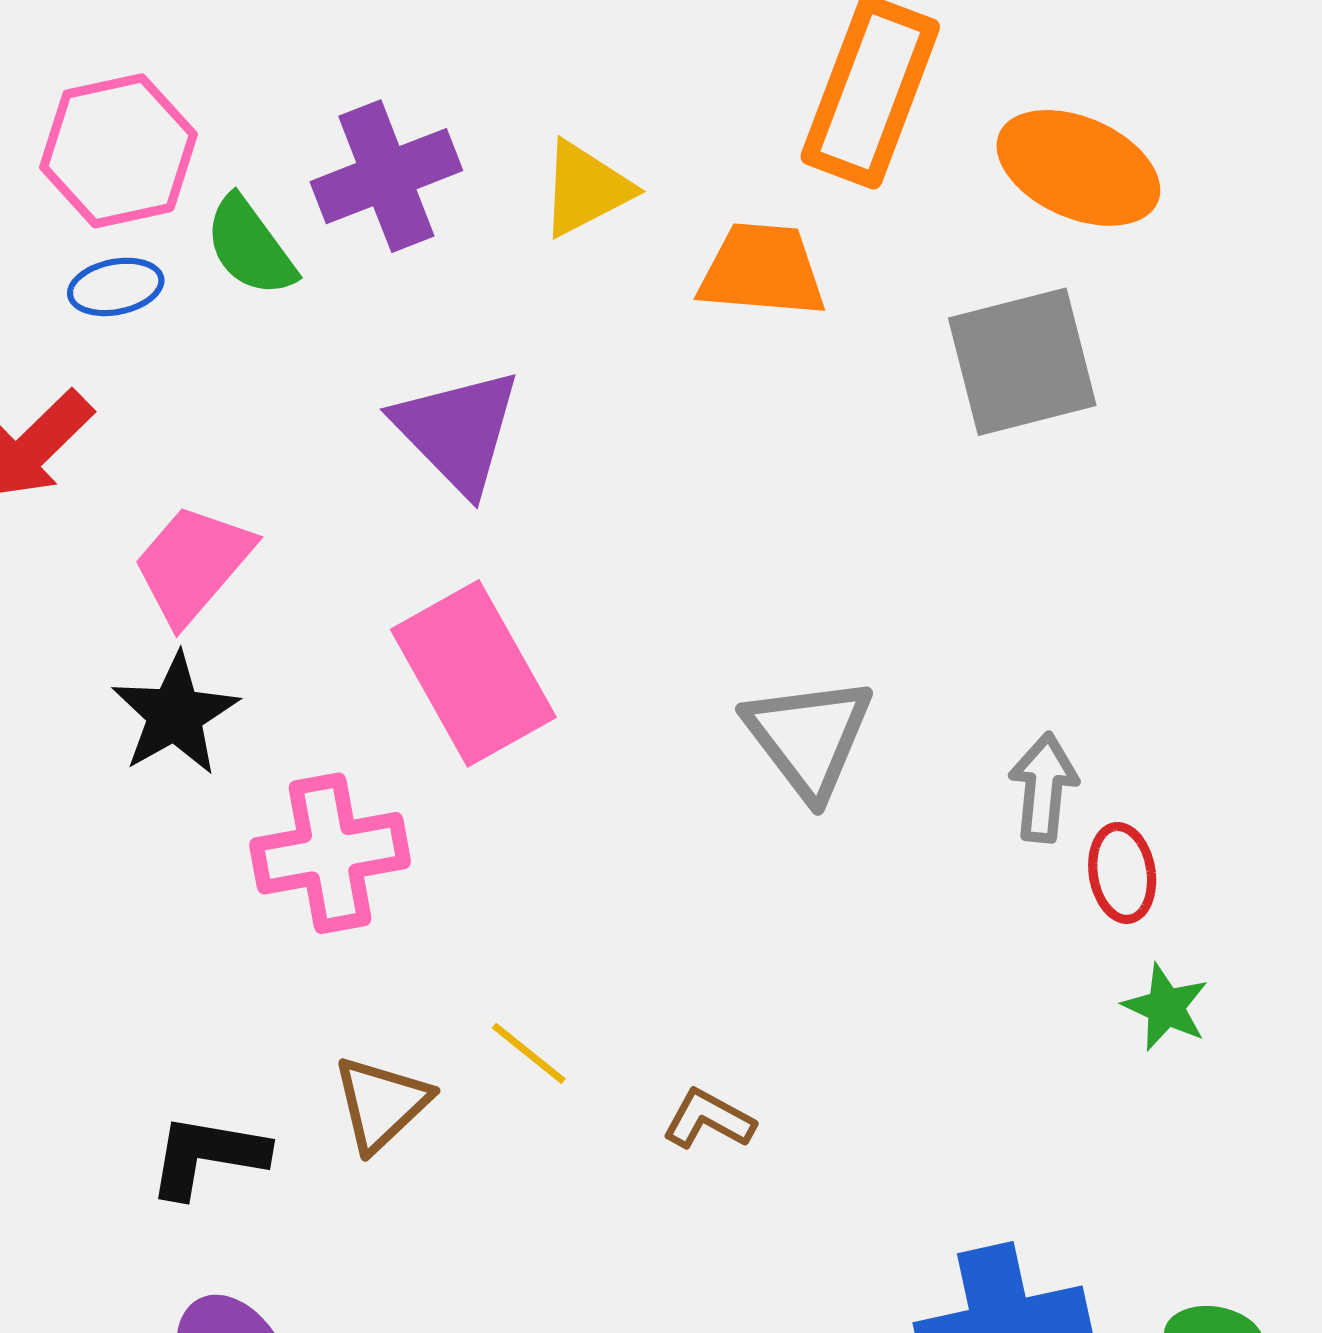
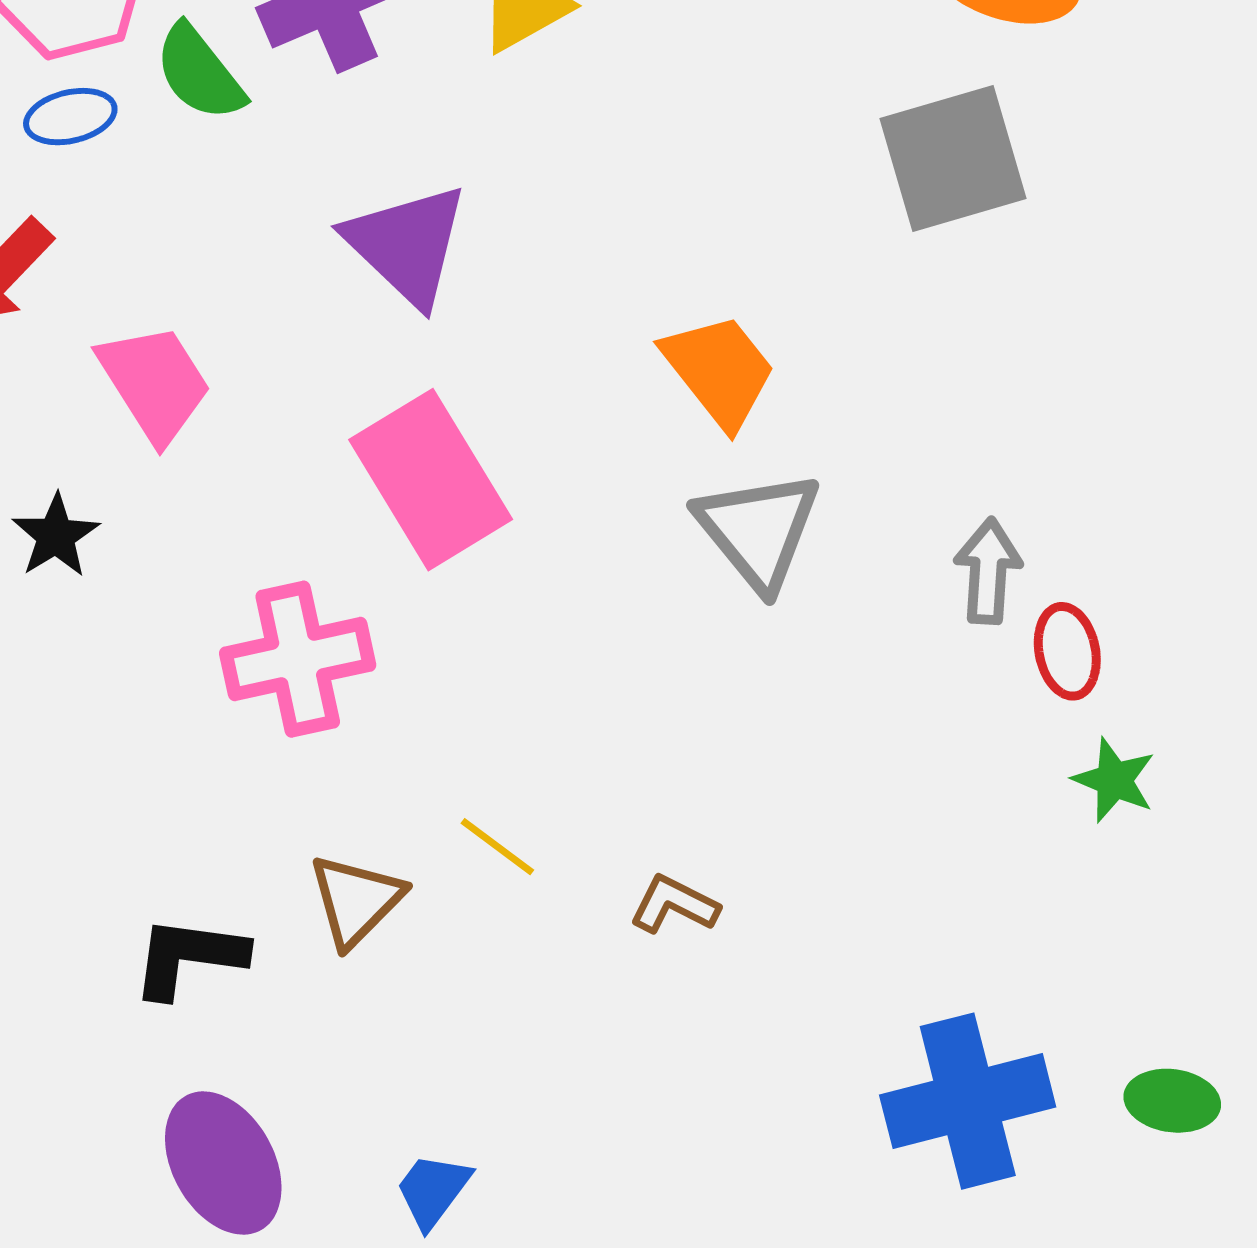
orange trapezoid: (762, 270) -> (719, 371), moved, turned 49
pink trapezoid: (193, 564) -> (155, 383), turned 109
black star: (175, 714) -> (56, 536), moved, size x0.7

